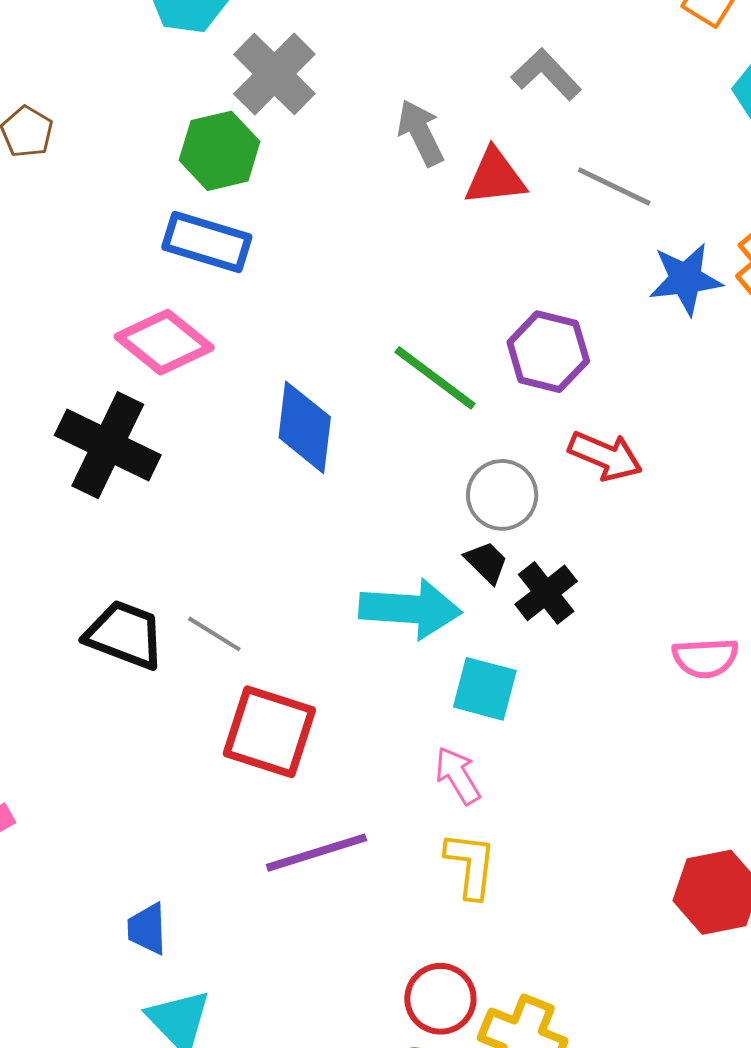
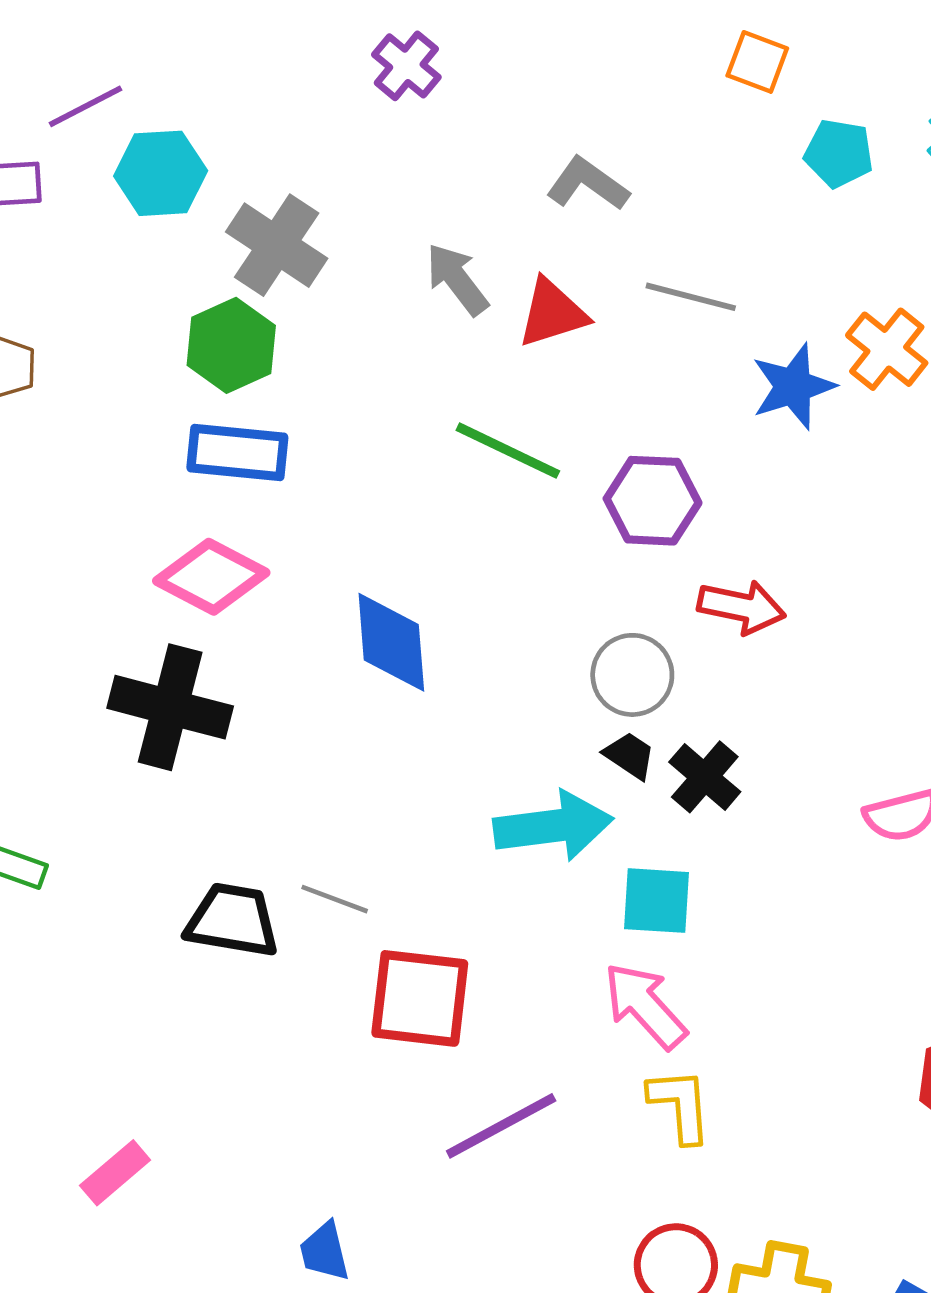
green line: (435, 378) -> (508, 451), moved
pink arrow: (458, 775) -> (645, 1006), size x1.4

